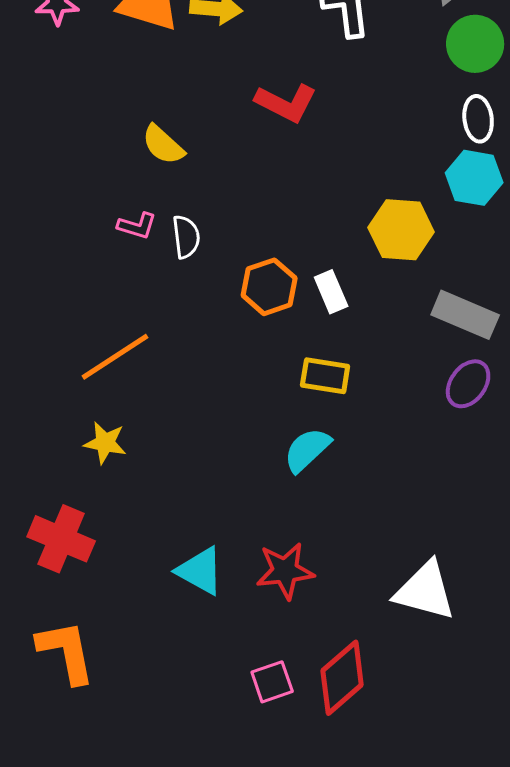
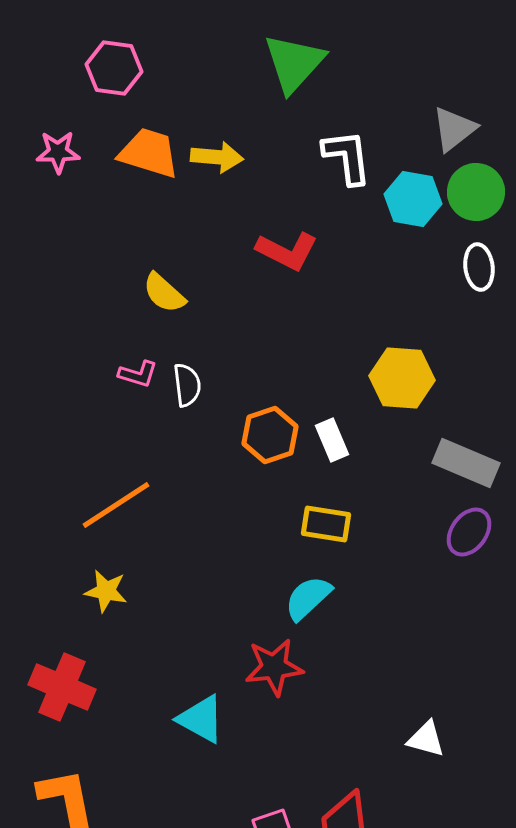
cyan hexagon: (474, 178) -> (413, 199), moved
red star: (285, 571) -> (274, 667), moved
white triangle: (425, 591) -> (426, 739), size x0.6

